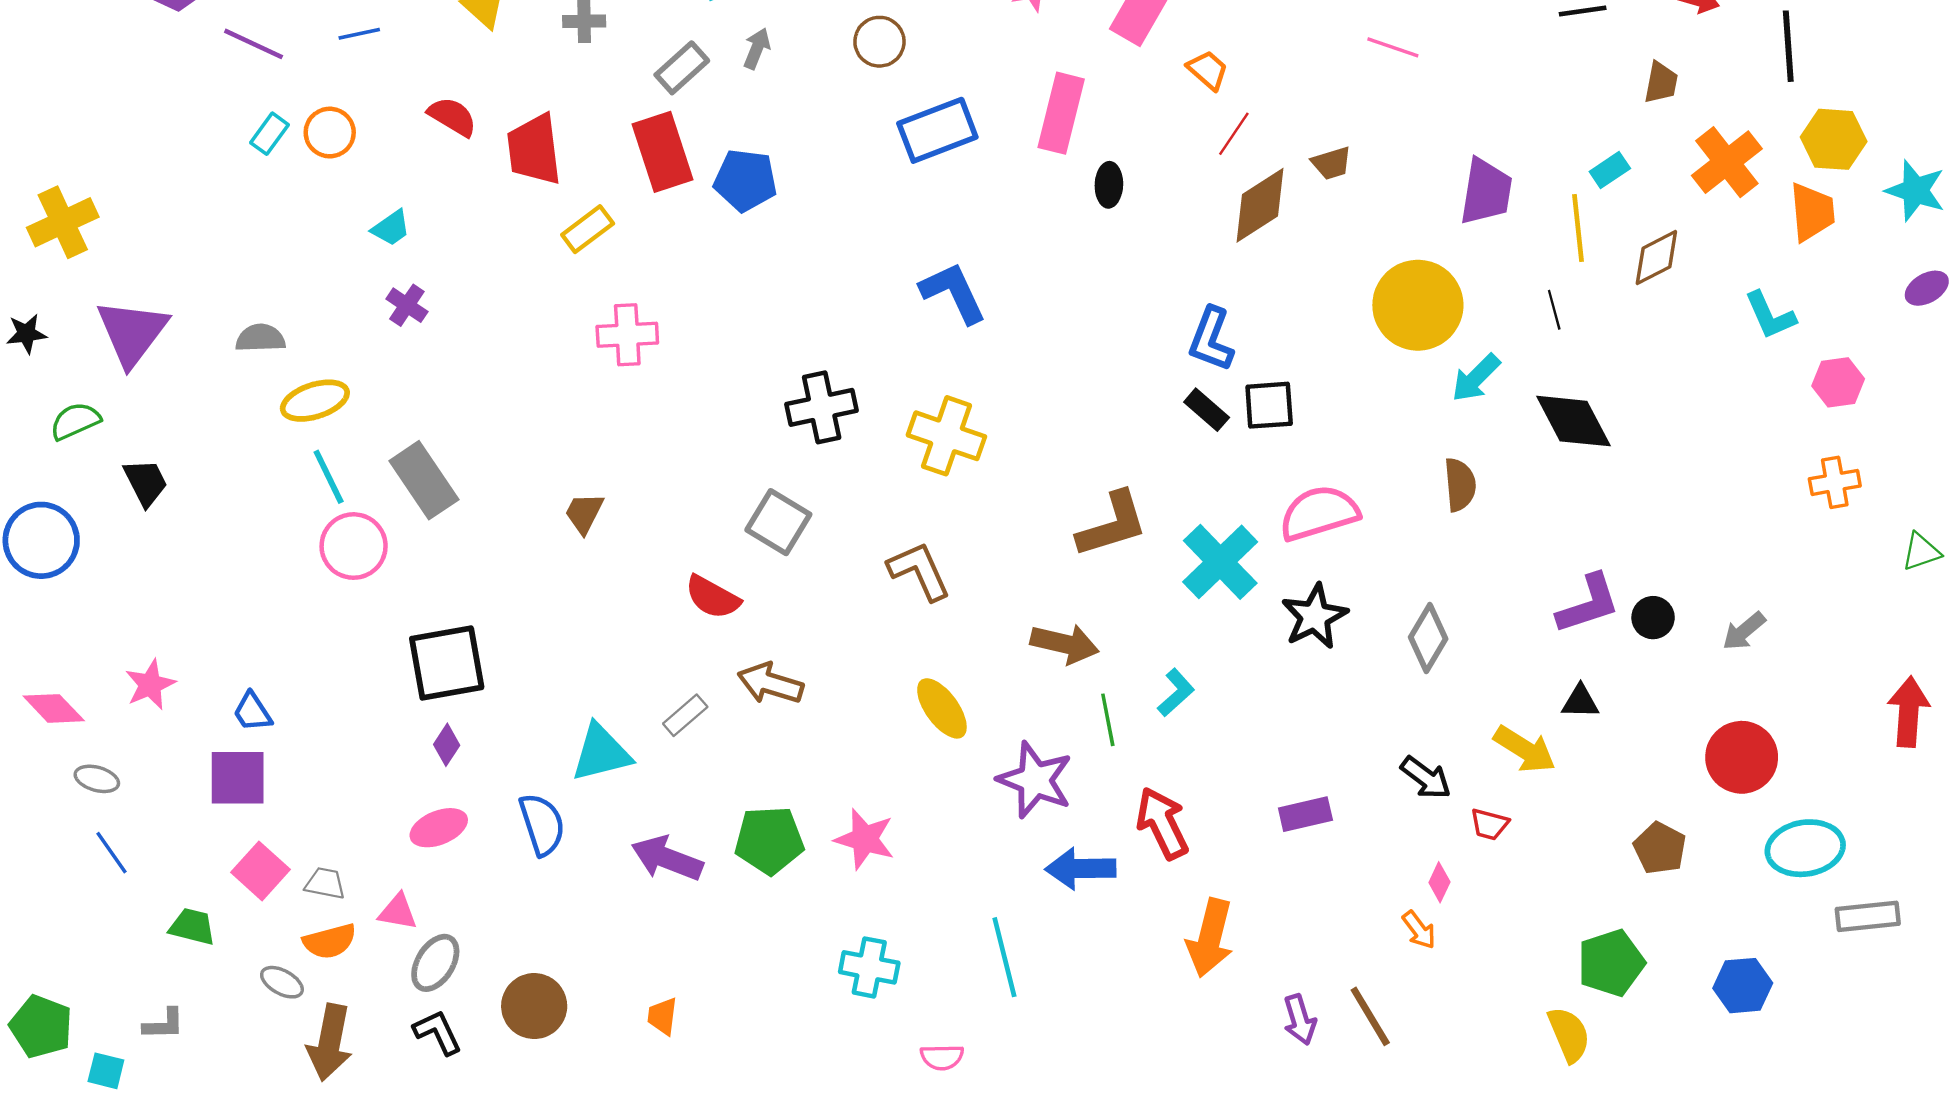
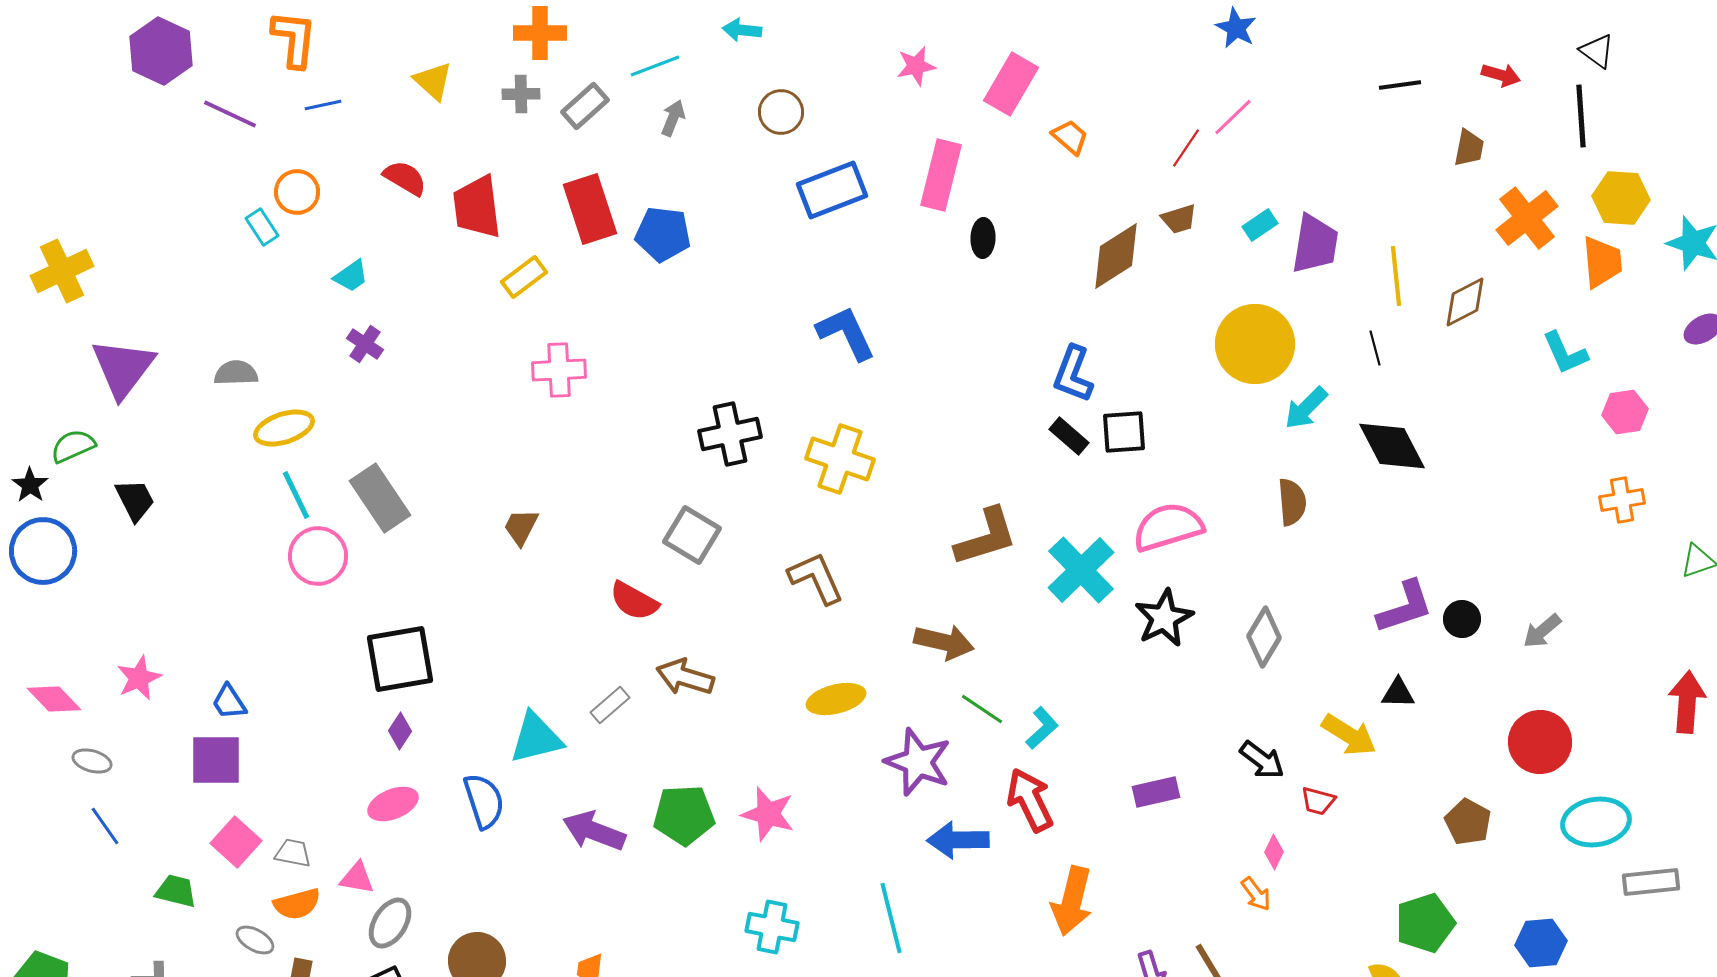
pink line: (1393, 47) -> (1233, 117), turned -63
gray rectangle: (682, 68) -> (585, 106), moved
cyan rectangle: (269, 134) -> (262, 227), moved, turned -69
red line: (1234, 134) -> (1186, 148), moved
cyan rectangle: (1610, 170) -> (1260, 225), moved
black star: (26, 334) -> (30, 485), moved, turned -30
cyan L-shape: (1176, 693) -> (1042, 728), moved
yellow ellipse: (942, 708) -> (836, 699), turned -68
green line: (1108, 720) -> (982, 709), turned -45

